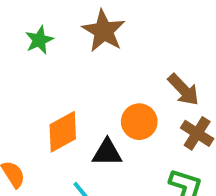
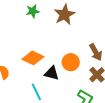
orange diamond: (63, 132) -> (33, 58), turned 40

